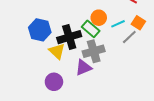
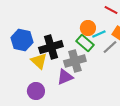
orange circle: (99, 18) -> (88, 28), moved
green rectangle: (91, 29) -> (85, 43), moved

